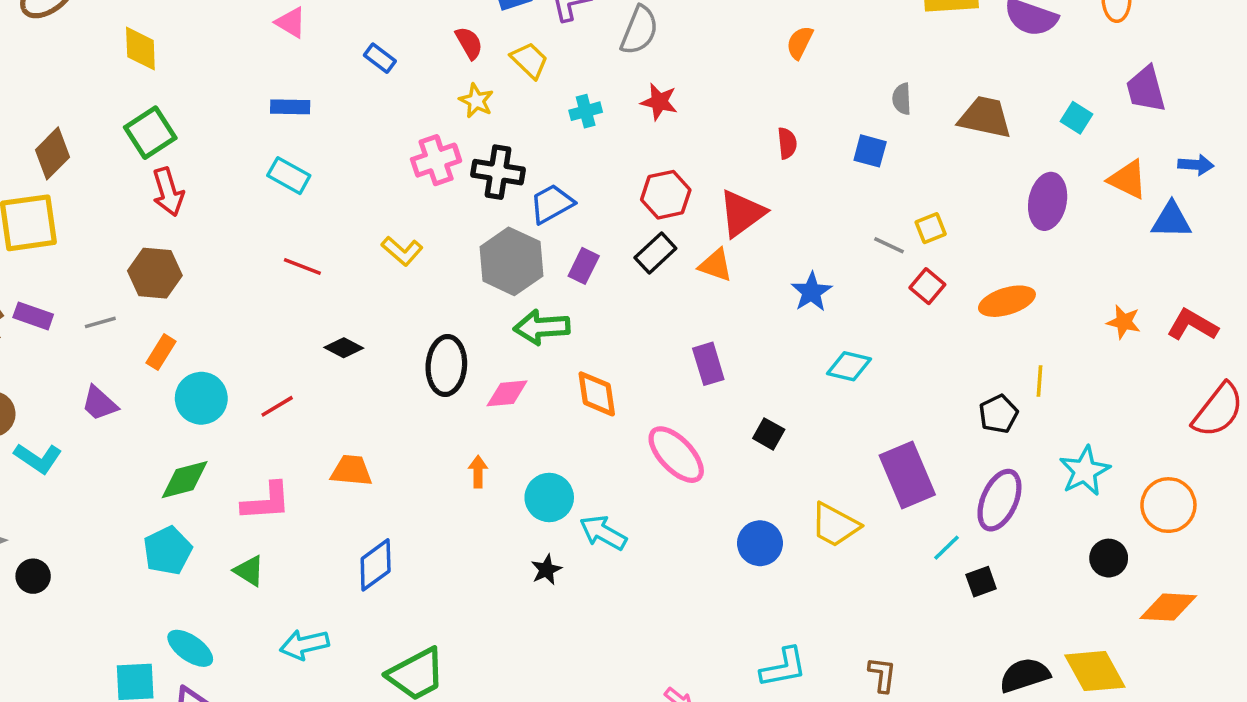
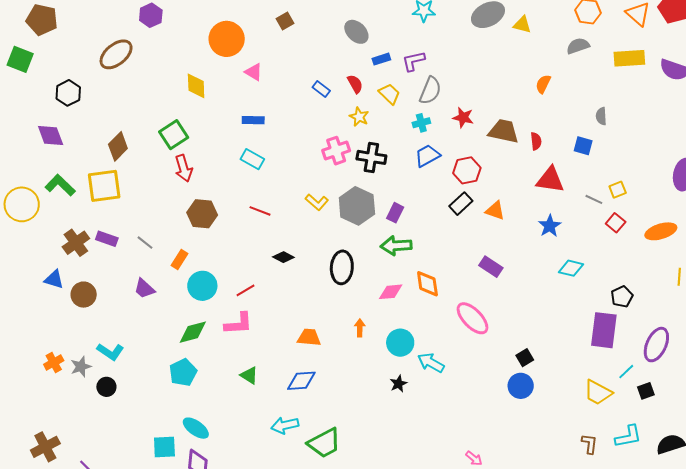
gray semicircle: (639, 30) -> (430, 91), moved
yellow diamond: (140, 49) -> (196, 86), moved
blue rectangle: (380, 58) -> (321, 89), moved
brown trapezoid: (985, 117) -> (504, 131), moved
blue trapezoid: (552, 204) -> (427, 156), moved
red triangle: (742, 213) -> (550, 180), moved, turned 44
gray hexagon: (511, 261) -> (357, 206), moved
purple rectangle: (584, 266) -> (395, 213), moved
brown hexagon: (155, 273) -> (202, 214), moved
gray line: (100, 322) -> (145, 243), turned 54
purple rectangle: (708, 364) -> (491, 267), turned -40
pink diamond: (507, 393) -> (391, 292), moved
black pentagon: (998, 414) -> (622, 297), moved
black square: (769, 434) -> (525, 358), moved, turned 30
cyan L-shape: (38, 458) -> (110, 352), moved
orange trapezoid: (351, 471) -> (309, 337), moved
purple rectangle: (907, 475) -> (604, 330), turned 30
pink L-shape: (266, 502) -> (239, 324), moved
yellow trapezoid: (835, 525) -> (598, 392), moved
blue circle: (760, 543) -> (521, 386), moved
blue diamond: (376, 565) -> (301, 381), turned 32
green triangle: (249, 571) -> (249, 375), moved
cyan arrow: (304, 645) -> (285, 425), moved
cyan L-shape: (783, 667) -> (628, 436), moved

